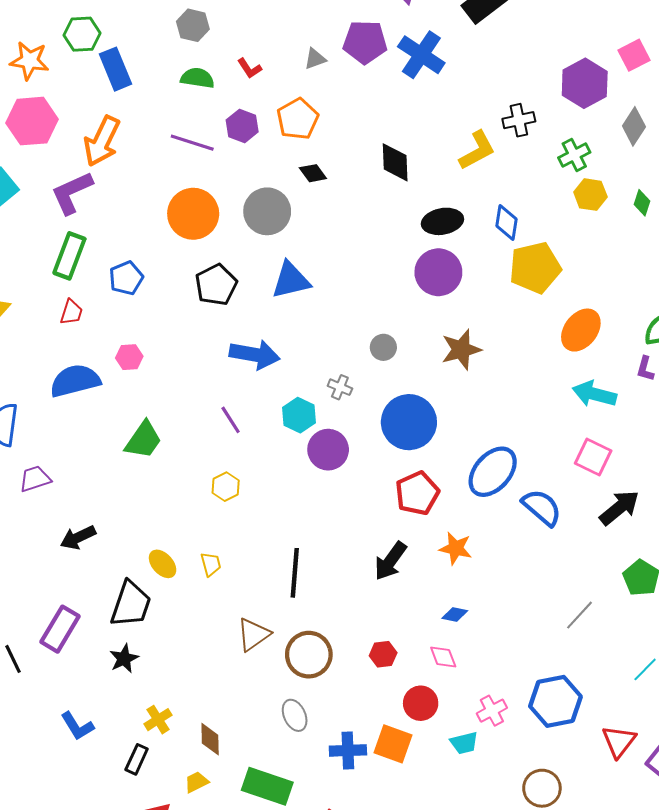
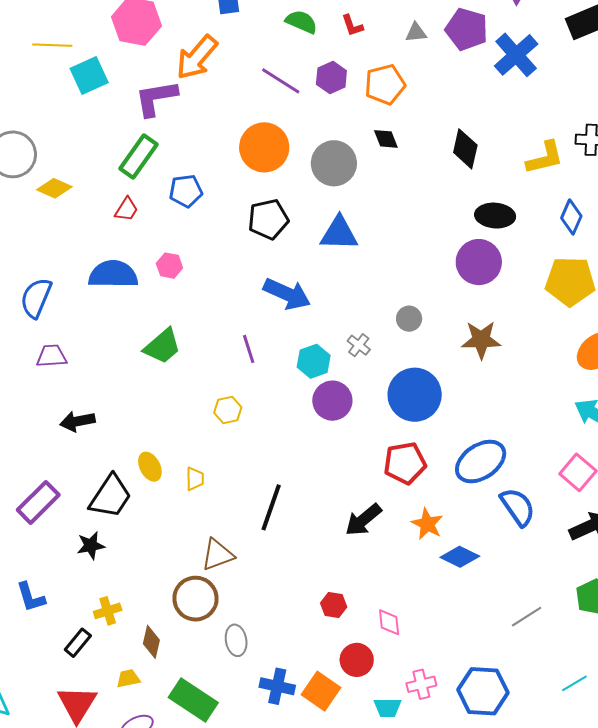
blue diamond: (507, 223) -> (571, 217), moved
blue diamond: (455, 614) -> (460, 557), moved, size x1.5
brown circle: (309, 655) -> (195, 599), moved

